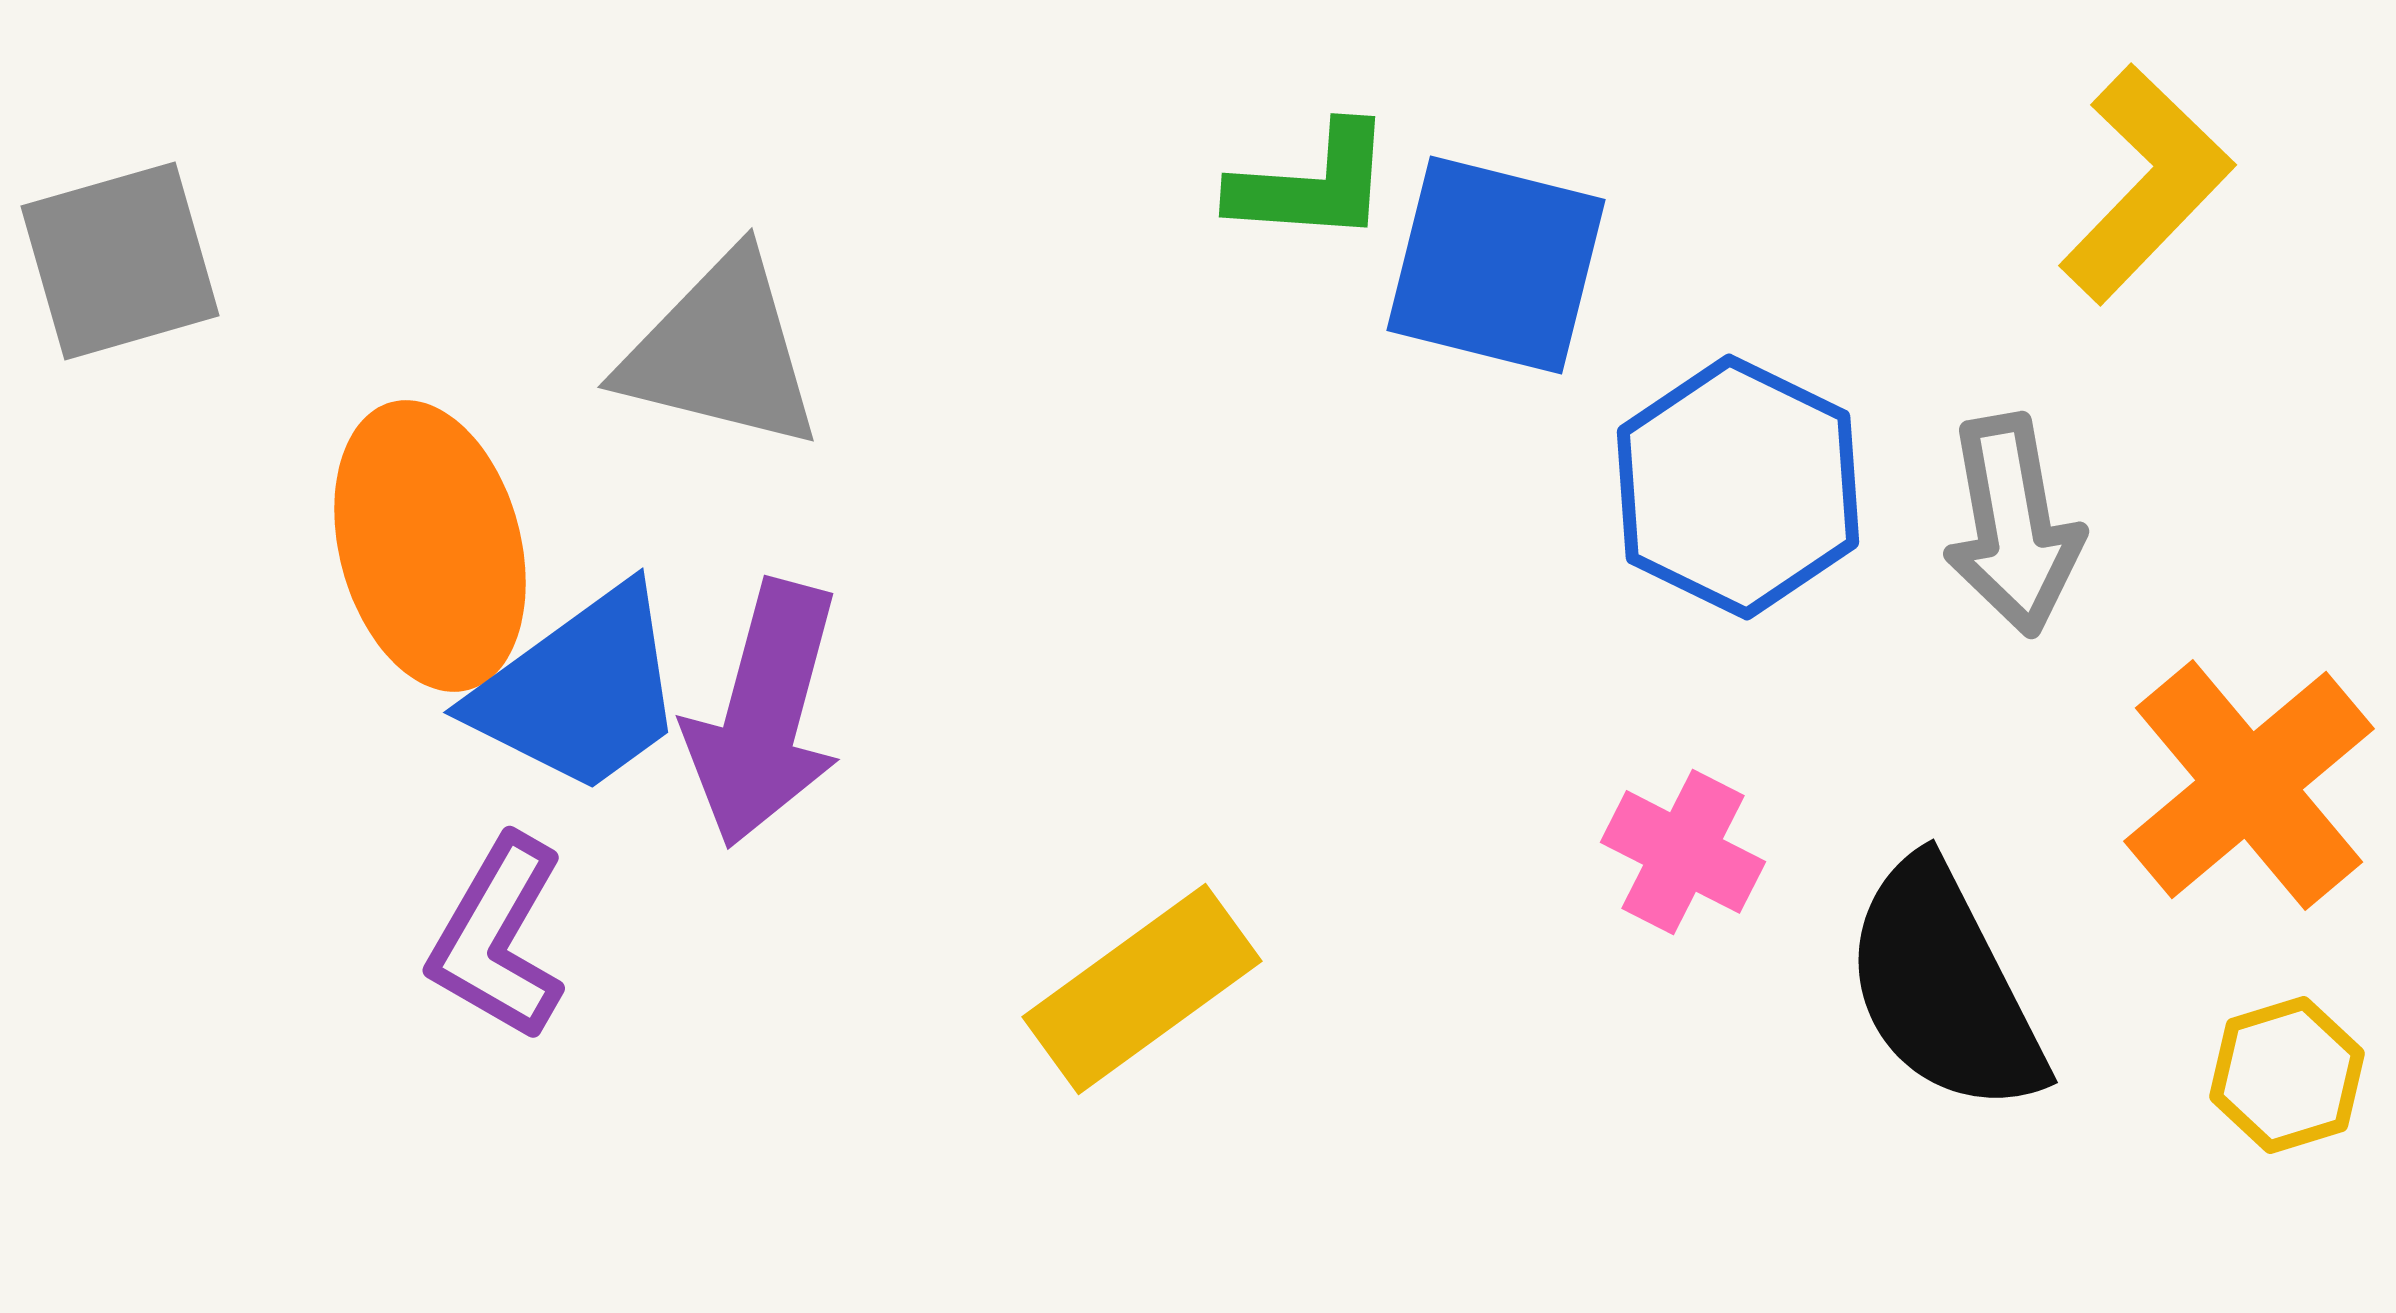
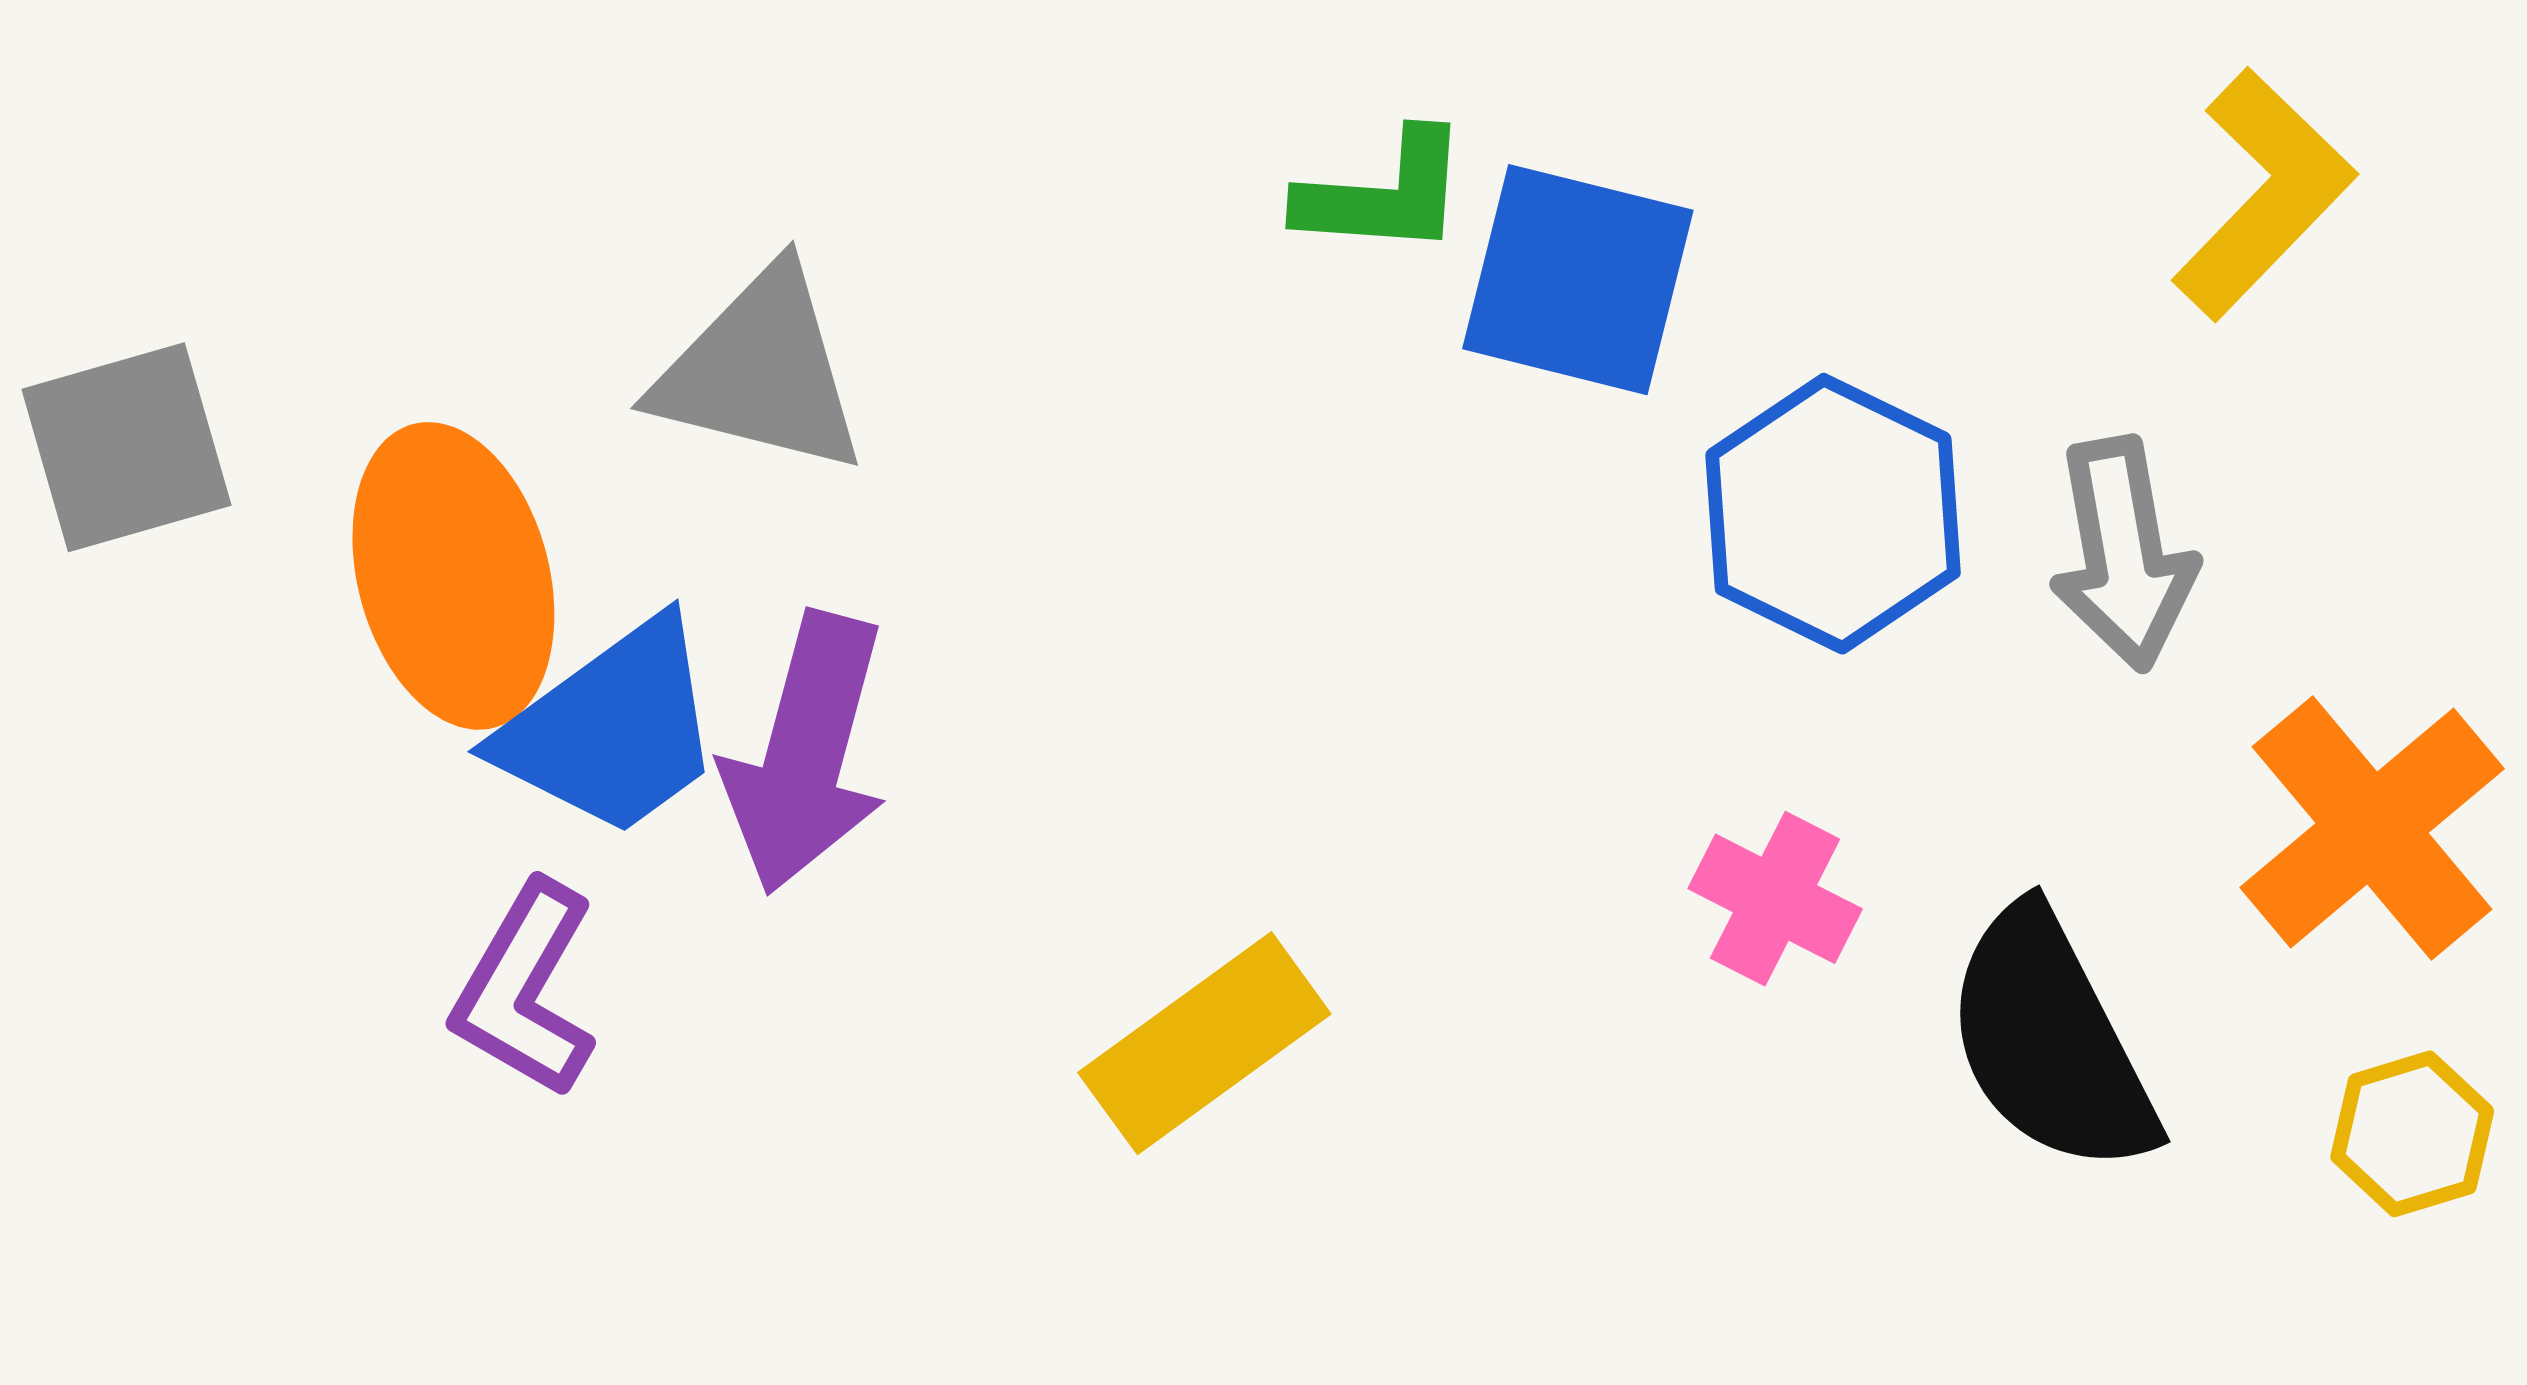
gray square: (120, 261) -> (126, 447), moved

